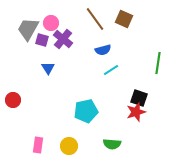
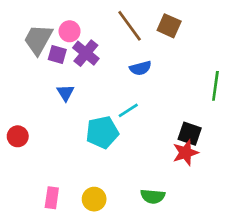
cyan line: (111, 70) -> (128, 110), moved
cyan pentagon: (86, 111) -> (102, 132), moved

